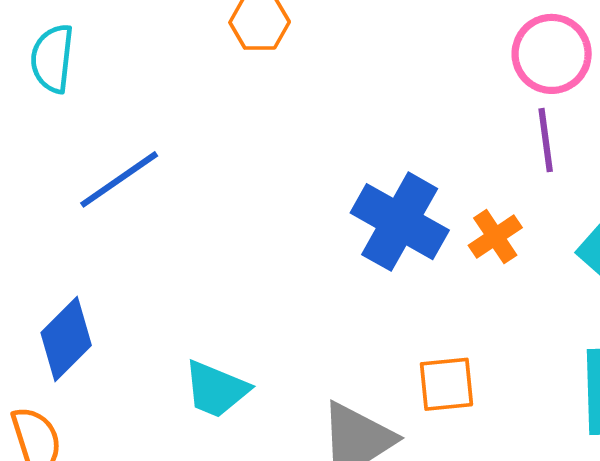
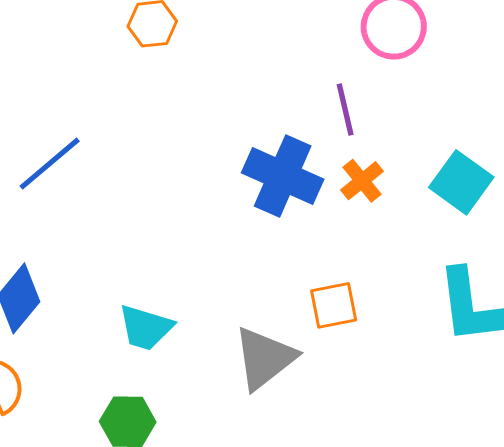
purple line: (546, 140) -> (345, 109), moved

